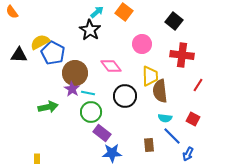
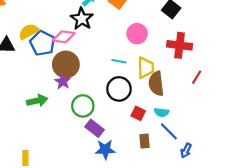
pink diamond: (111, 66) -> (64, 37), moved, turned -45
cyan line: (88, 93) -> (119, 61), moved
red square: (193, 119) -> (138, 113), moved

